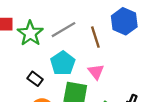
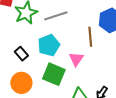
brown line: (95, 37) -> (90, 37), moved

